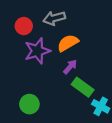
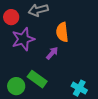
orange semicircle: (68, 43) -> (62, 32), moved, turned -66
green rectangle: (83, 87) -> (37, 79), moved

